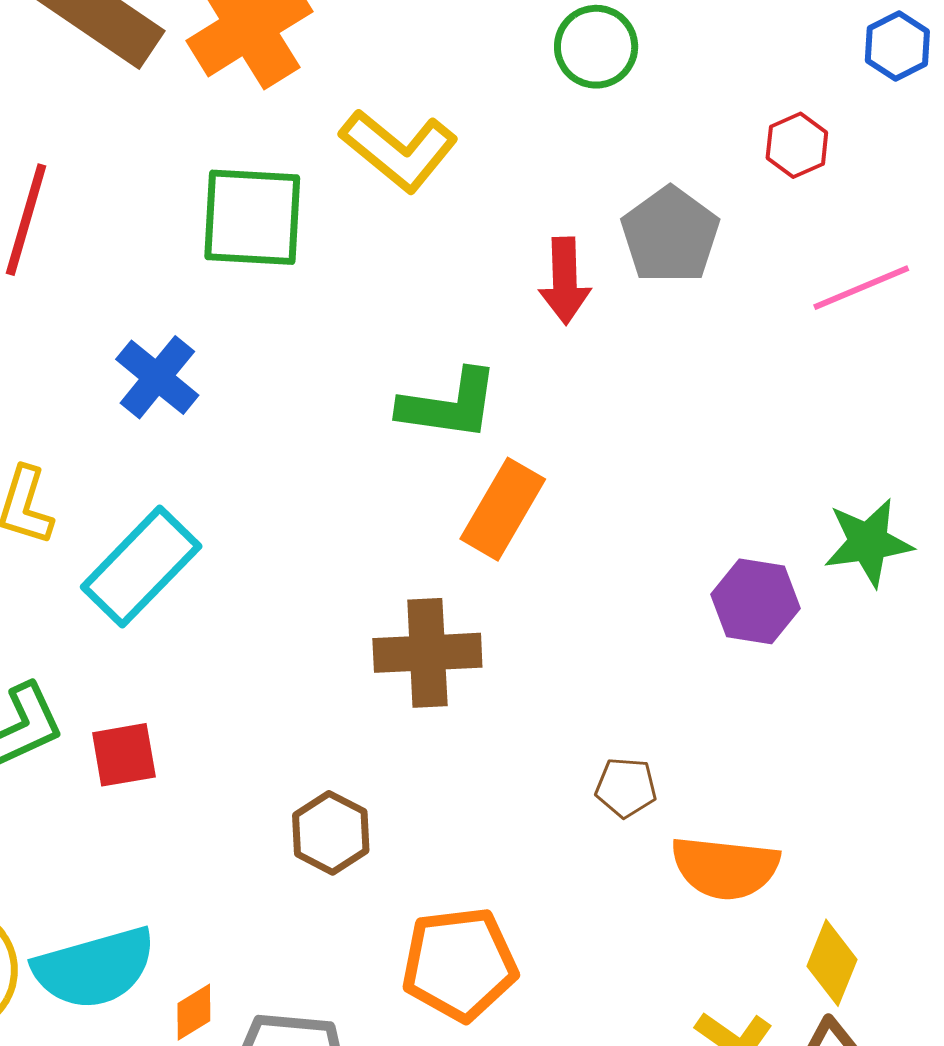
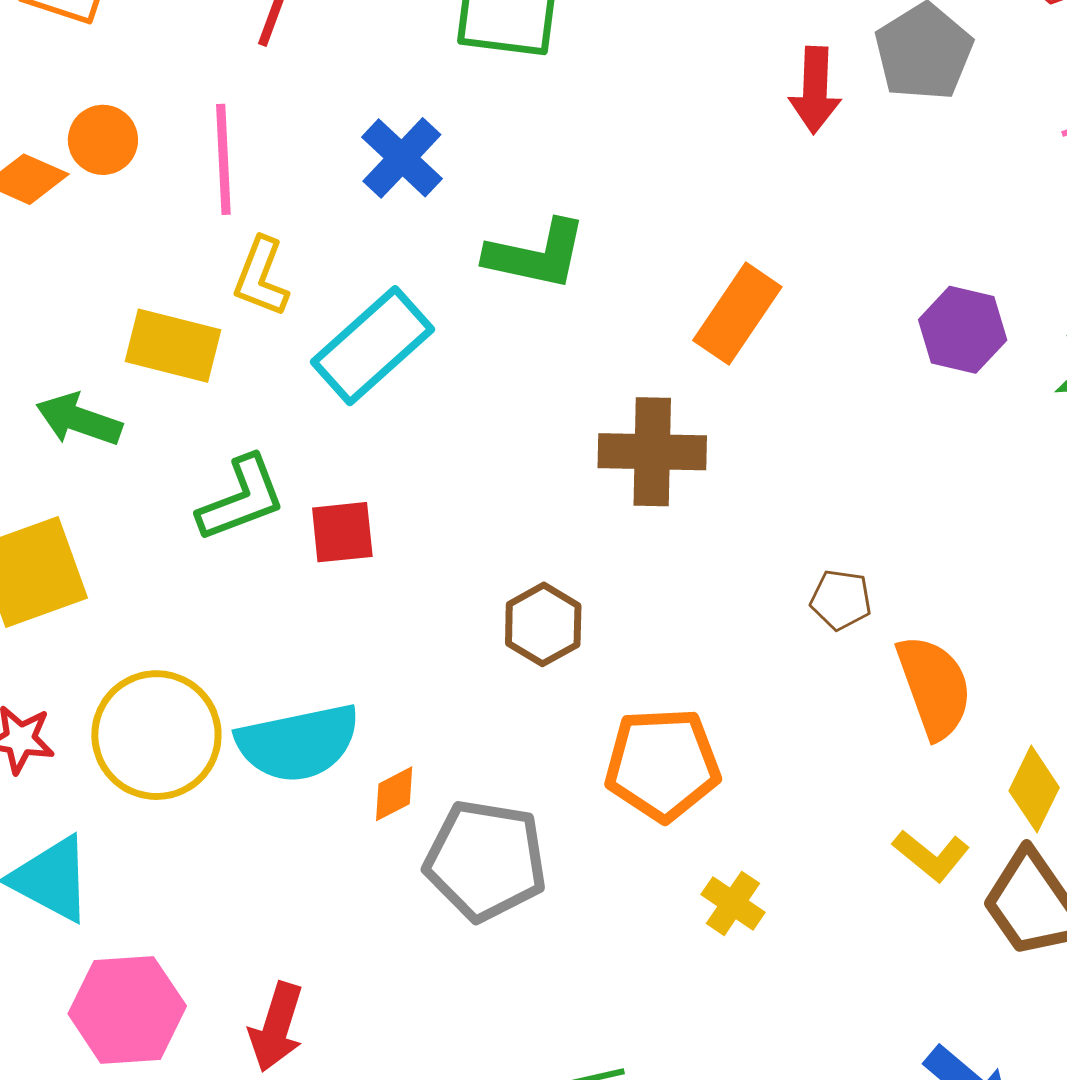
green L-shape: (449, 405) -> (536, 255), moved
purple hexagon: (755, 601) -> (963, 330), moved
orange semicircle: (725, 868) -> (934, 687), turned -120

